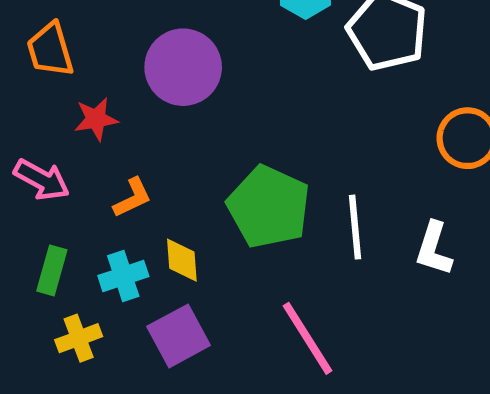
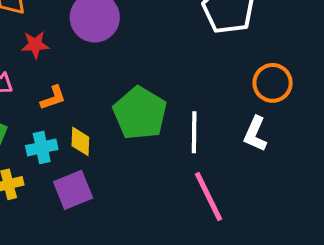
white L-shape: (434, 249) -> (255, 134), moved
pink line: (307, 338) -> (209, 197), moved

